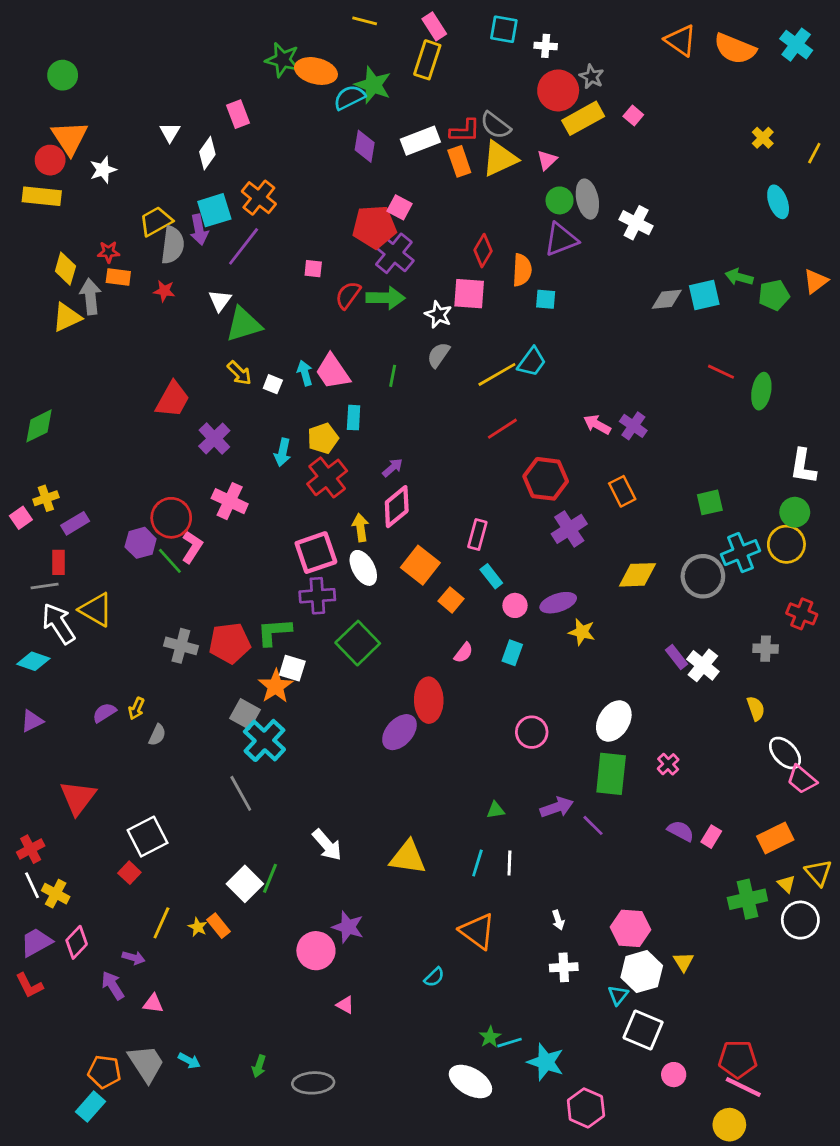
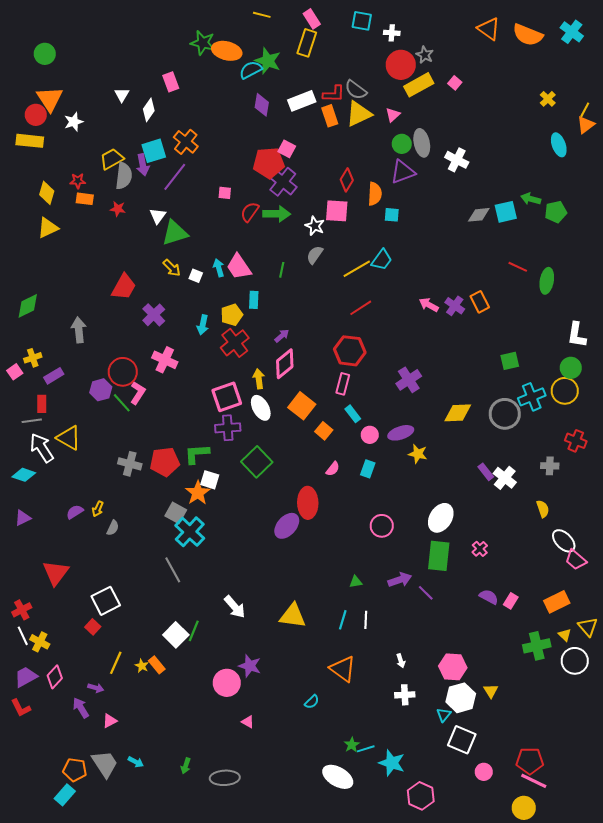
orange triangle: (816, 281) -> (586, 125), moved
gray arrow: (90, 296) -> (79, 330), moved
red hexagon: (546, 479) -> (350, 351), moved
orange rectangle: (622, 491) -> (480, 302), moved
pink triangle: (153, 1004) -> (110, 721), turned -35

